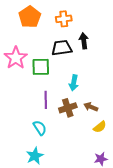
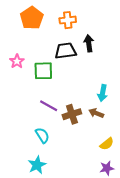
pink star: (16, 58) -> (17, 61), size x0.6
cyan arrow: (74, 83) -> (103, 93), moved
purple line: (46, 100) -> (49, 106), turned -60
yellow semicircle: (100, 127) -> (107, 144), moved

